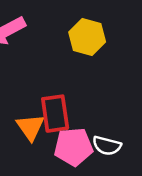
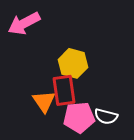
yellow hexagon: (87, 37) -> (73, 63), moved

